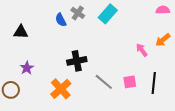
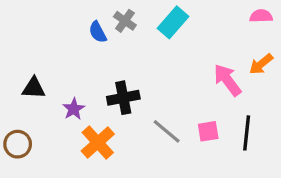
black triangle: (21, 32) -> (34, 88), moved
pink arrow: (142, 50) -> (227, 80), size x1.5
purple star: (27, 68) -> (74, 109), moved

